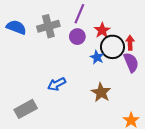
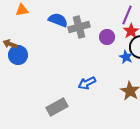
purple line: (79, 14) -> (127, 15), moved
blue semicircle: (16, 27) -> (58, 20), moved

